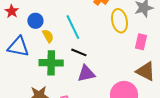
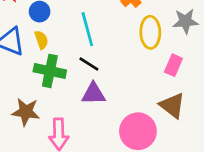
yellow semicircle: (48, 36) -> (41, 40), moved

